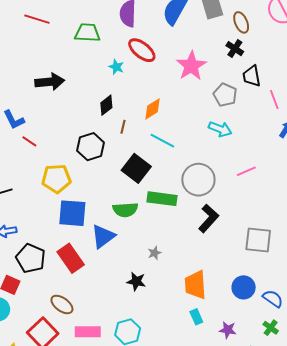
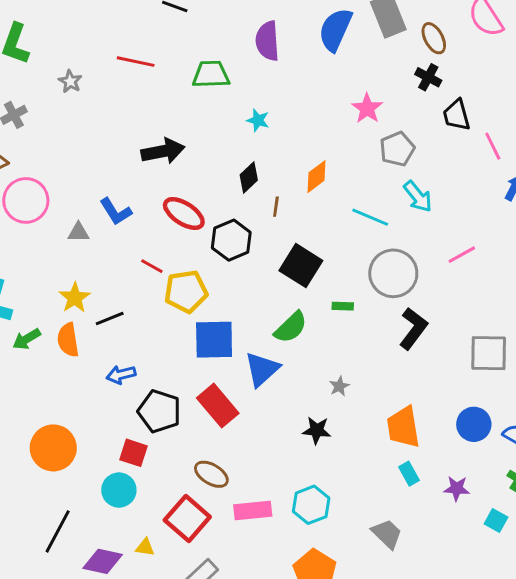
red ellipse: (142, 50) -> (184, 214), moved
pink star: (191, 66) -> (367, 108), size x0.7
gray pentagon: (225, 95) -> (397, 149), moved, turned 30
cyan arrow: (220, 129) -> (418, 197), turned 35
red line: (29, 141) -> (152, 266), moved
cyan line: (162, 141) -> (370, 217), moved
green rectangle: (162, 199) -> (343, 306), size x0.5
green semicircle: (125, 210) -> (291, 327), turned -35

